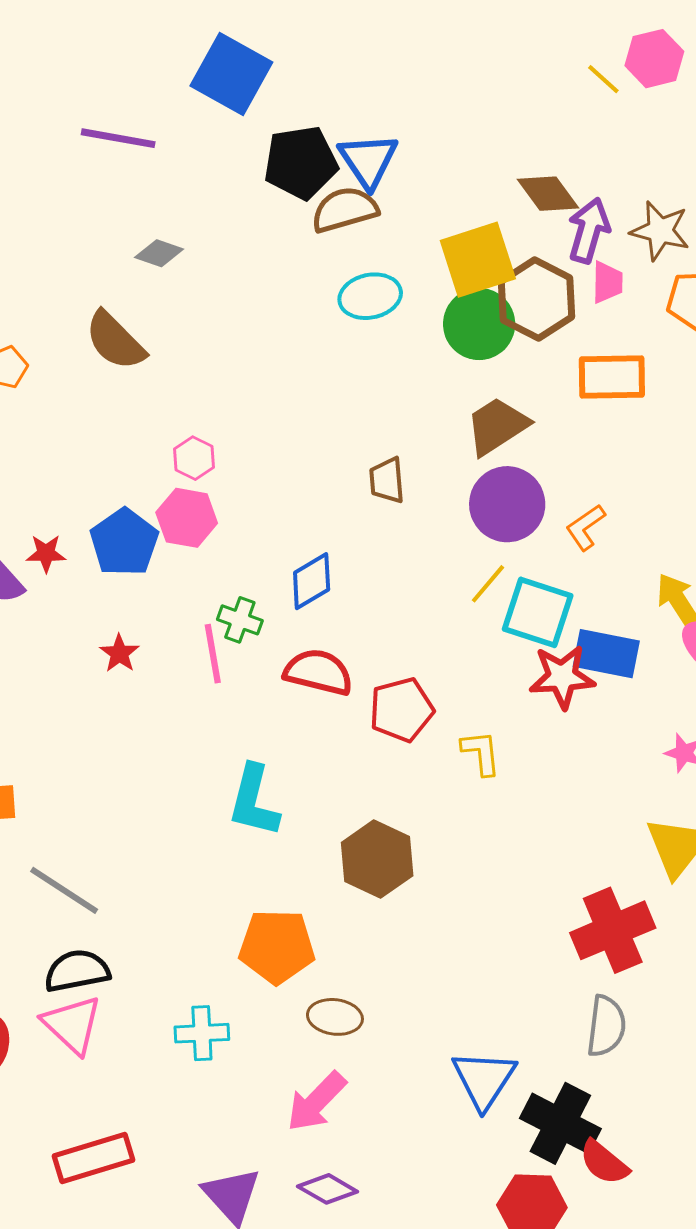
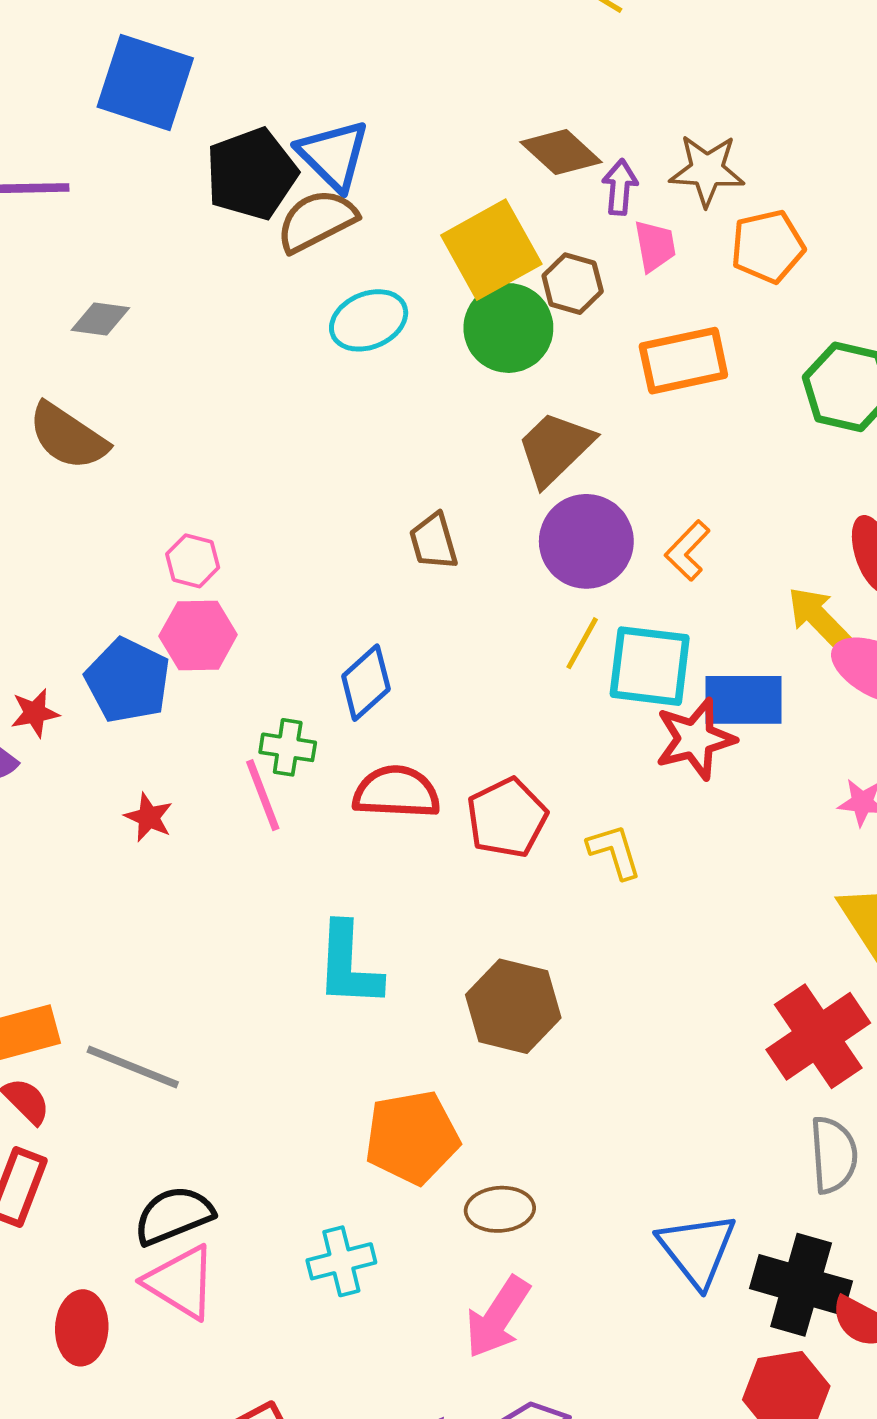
purple arrow: (589, 230) -> (620, 187), size x0.7
brown hexagon: (537, 299) -> (573, 284), size x0.6
gray line: (64, 890) -> (133, 1067), moved

